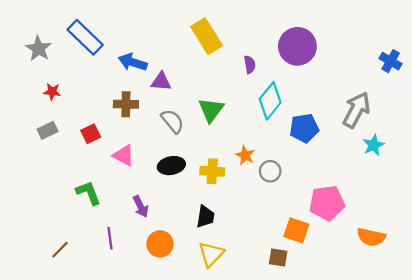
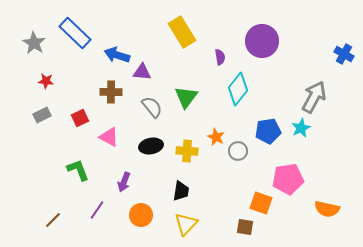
blue pentagon: (304, 128) -> (268, 131), moved
cyan star: (374, 145) -> (301, 128), moved
purple arrow: (141, 206) -> (124, 182), turned 48
purple line: (110, 238) -> (97, 210), turned 42

